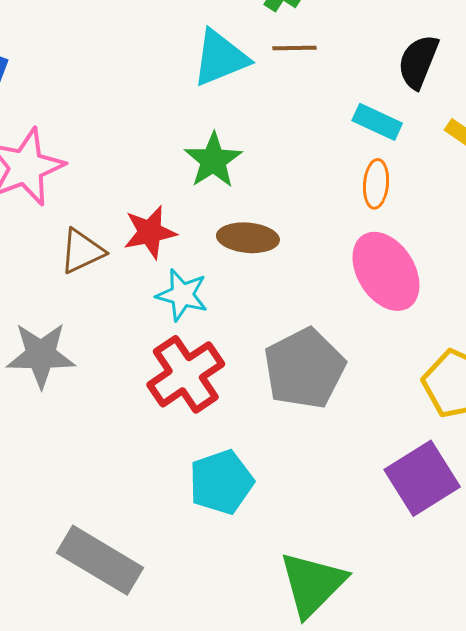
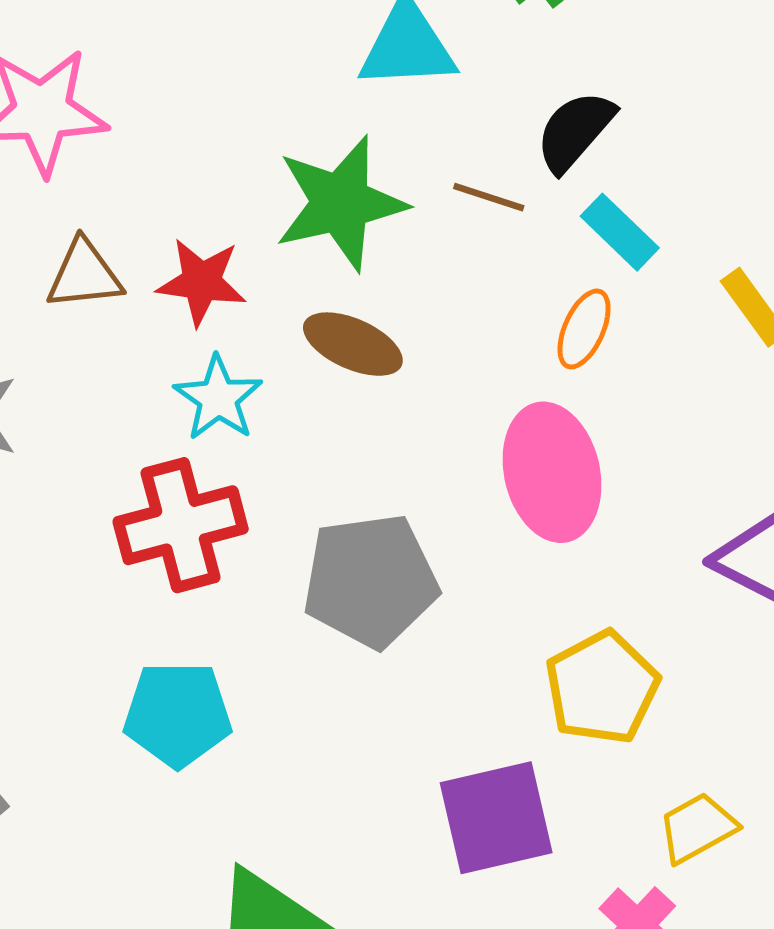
brown line: (295, 48) -> (489, 197), moved
black semicircle: (418, 62) -> (575, 131), moved
green star: (213, 160) -> (341, 203), size x1.4

